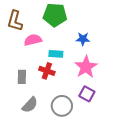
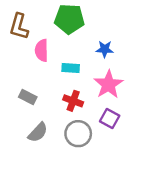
pink semicircle: (33, 40) -> (42, 50), turned -78
red cross: (47, 71) -> (73, 101), moved
gray rectangle: (22, 77) -> (28, 97), turned -64

